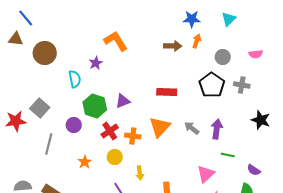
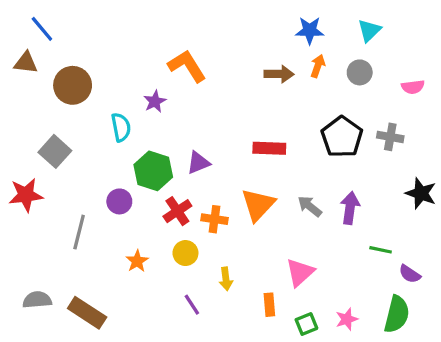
gray circle: (223, 57) -> (360, 72), moved
gray square: (40, 108) -> (55, 151), moved
green line: (228, 155) -> (381, 250), moved
pink triangle: (206, 174) -> (300, 272), moved

